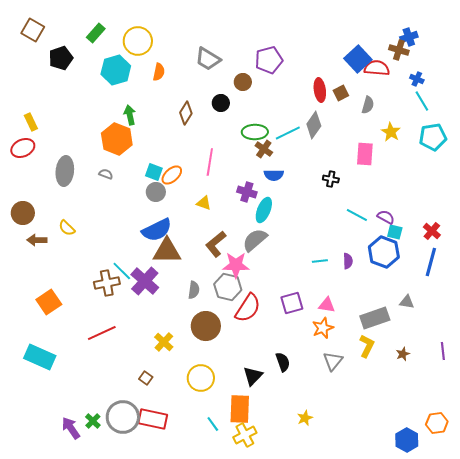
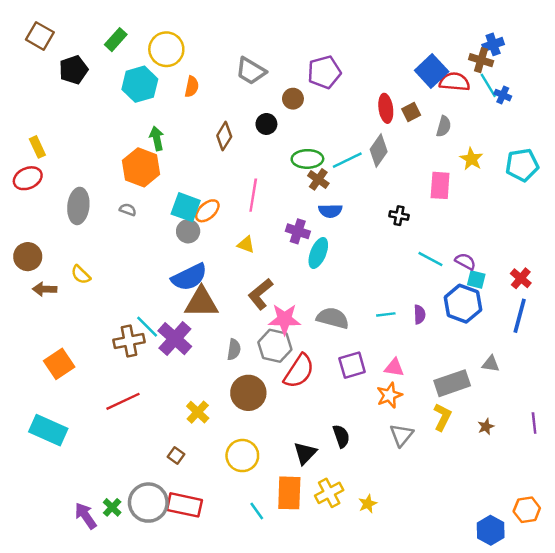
cyan line: (422, 101) -> (488, 85), moved
cyan square: (154, 172) -> (186, 207), size x1.4
gray semicircle: (255, 240) -> (333, 318), moved, turned 56
yellow cross: (245, 435) -> (329, 493), moved

